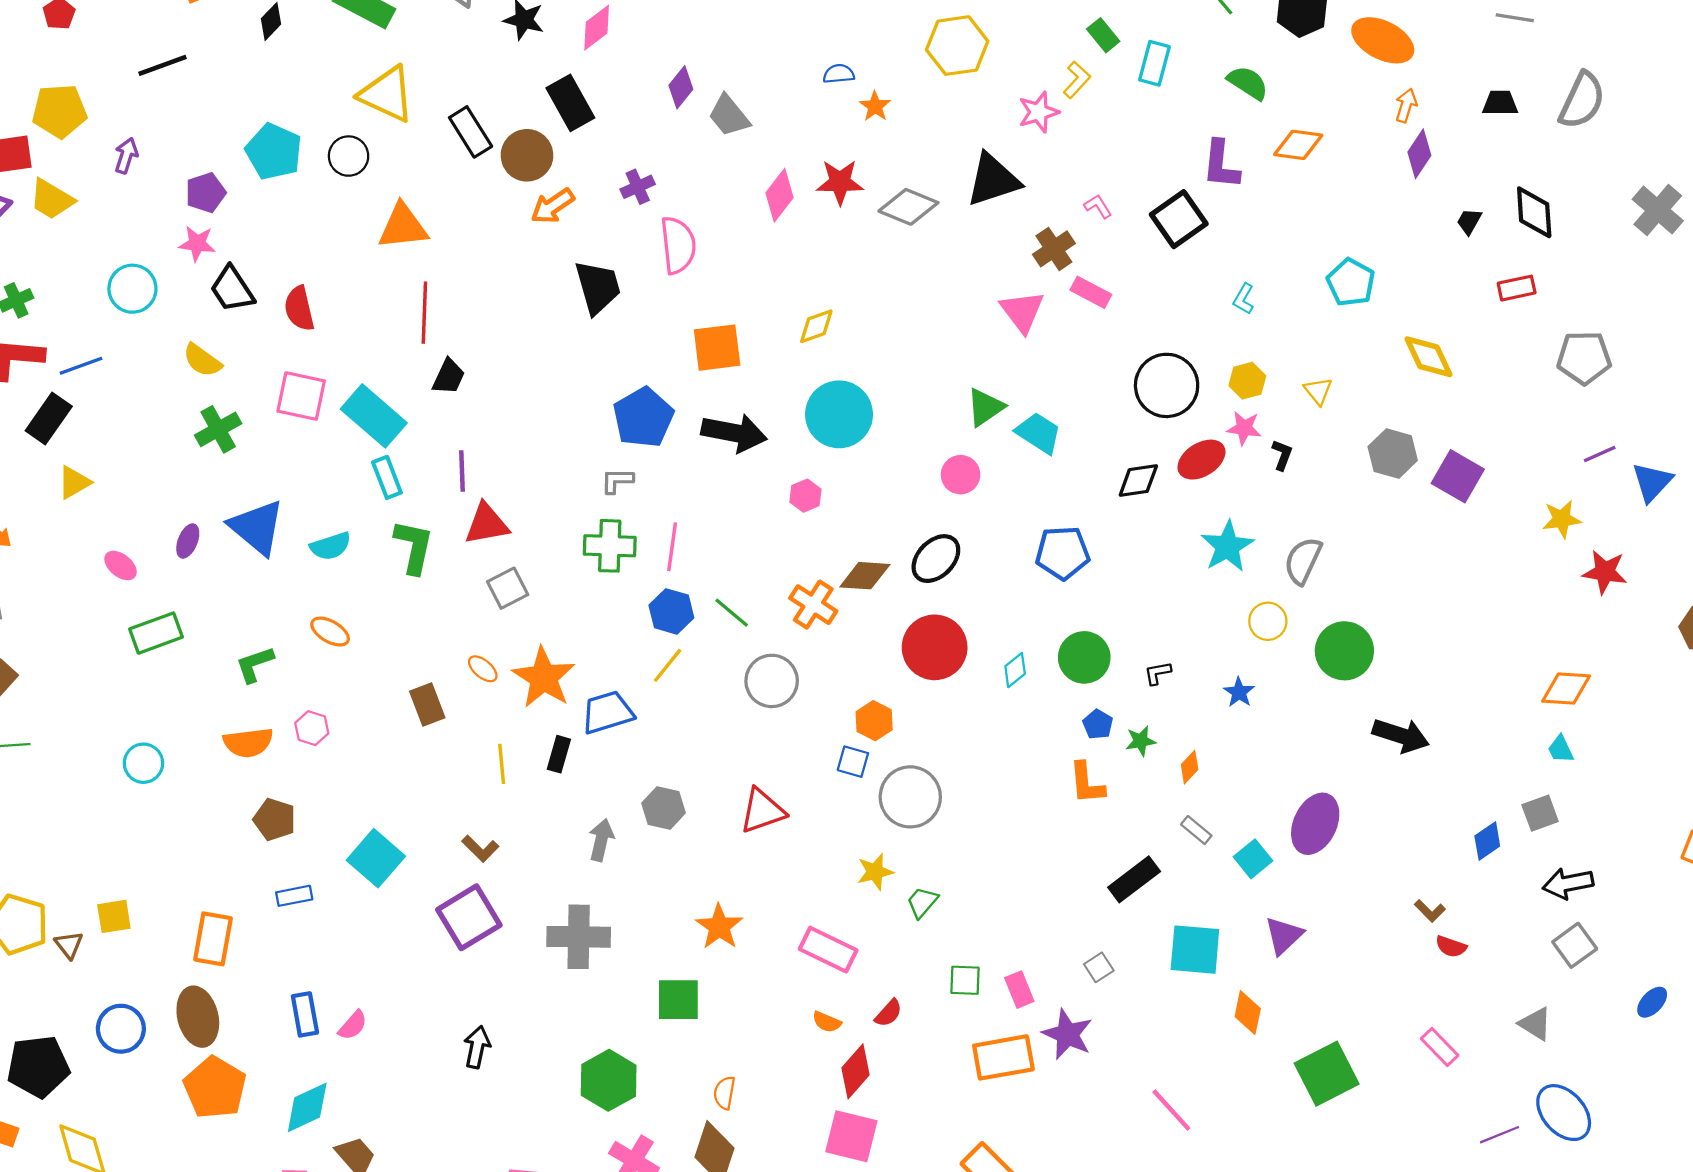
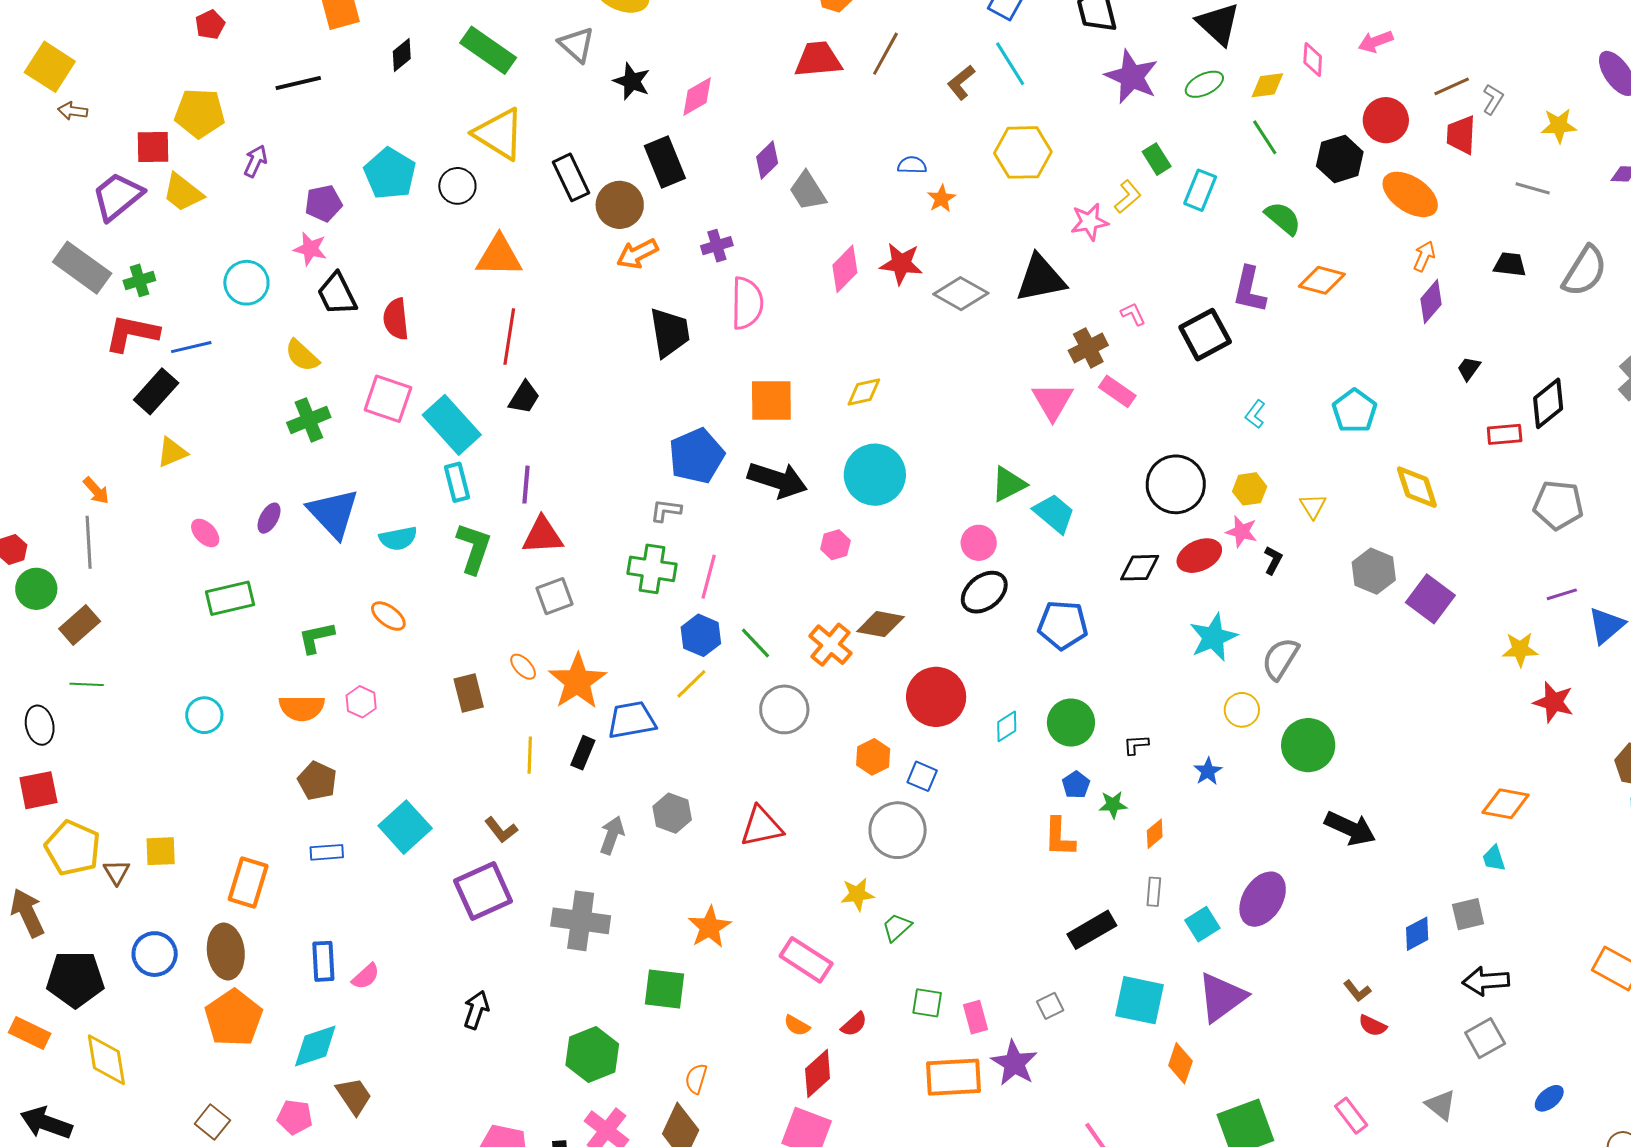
black diamond: (1534, 212) -> (1548, 403), moved, turned 48
black ellipse: (936, 559) -> (984, 592), moved
blue square: (853, 762) -> (922, 776), moved
gray rectangle: (1196, 830) -> (1154, 892), turned 48
purple triangle: (1284, 936) -> (1222, 997), size x1.4

